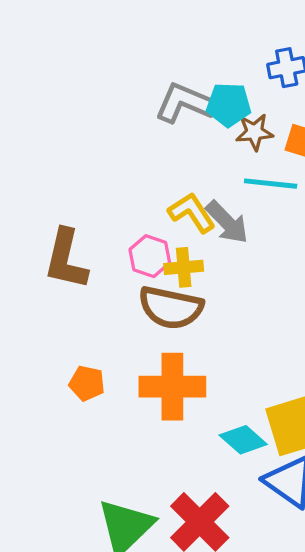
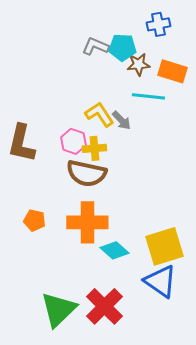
gray L-shape: (185, 103) -> (95, 46), size x0.7
gray arrow: (227, 222) -> (121, 120), size x0.7
cyan diamond: (243, 440) -> (114, 250), moved

